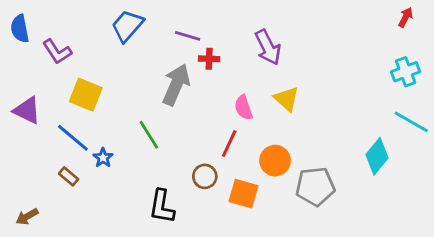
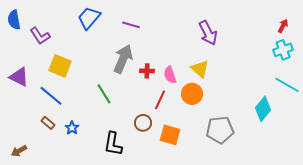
red arrow: (406, 17) -> (283, 26), moved
purple arrow: (268, 47) -> (208, 33), moved
red cross: (209, 59) -> (147, 71), moved
blue star: (103, 158) -> (72, 128), moved
orange circle: (275, 161) -> (192, 94), moved

